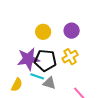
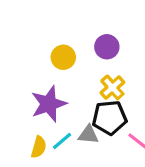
black pentagon: (45, 60) -> (109, 118), moved
cyan line: (37, 76) -> (62, 141), moved, turned -48

